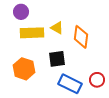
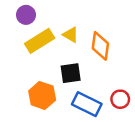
yellow rectangle: (32, 33) -> (40, 41), turned -30
orange hexagon: (24, 69) -> (42, 95), moved

